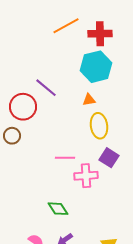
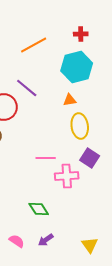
orange line: (66, 26) -> (34, 45), moved
red cross: (100, 34) -> (81, 34), size x0.6

